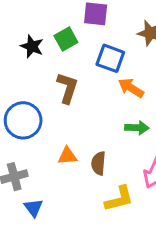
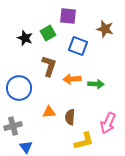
orange arrow: (131, 88) -> (72, 79), moved, turned -36
green arrow: (137, 128) -> (96, 84), moved

